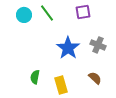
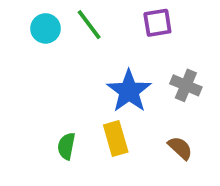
yellow rectangle: (61, 85) -> (116, 138), moved

